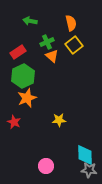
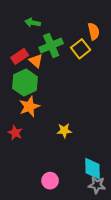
orange semicircle: (71, 23) -> (94, 31), moved
green cross: (47, 42) -> (51, 46), size x1.5
orange triangle: (52, 56) -> (36, 61), moved

